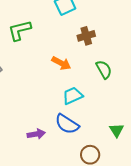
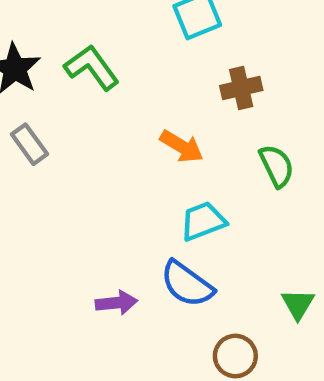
green L-shape: (20, 30) -> (92, 67), turned 65

